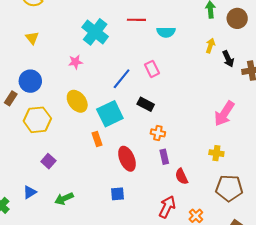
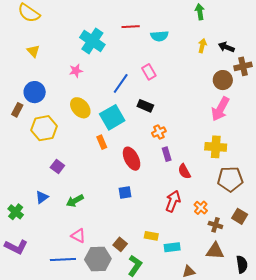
brown circle: (237, 18) -> (223, 80), moved
black arrow: (228, 59) -> (226, 47), moved, turned 140
orange cross: (158, 133) -> (159, 132), turned -32
yellow cross: (216, 153) -> (216, 147), size x1.5

